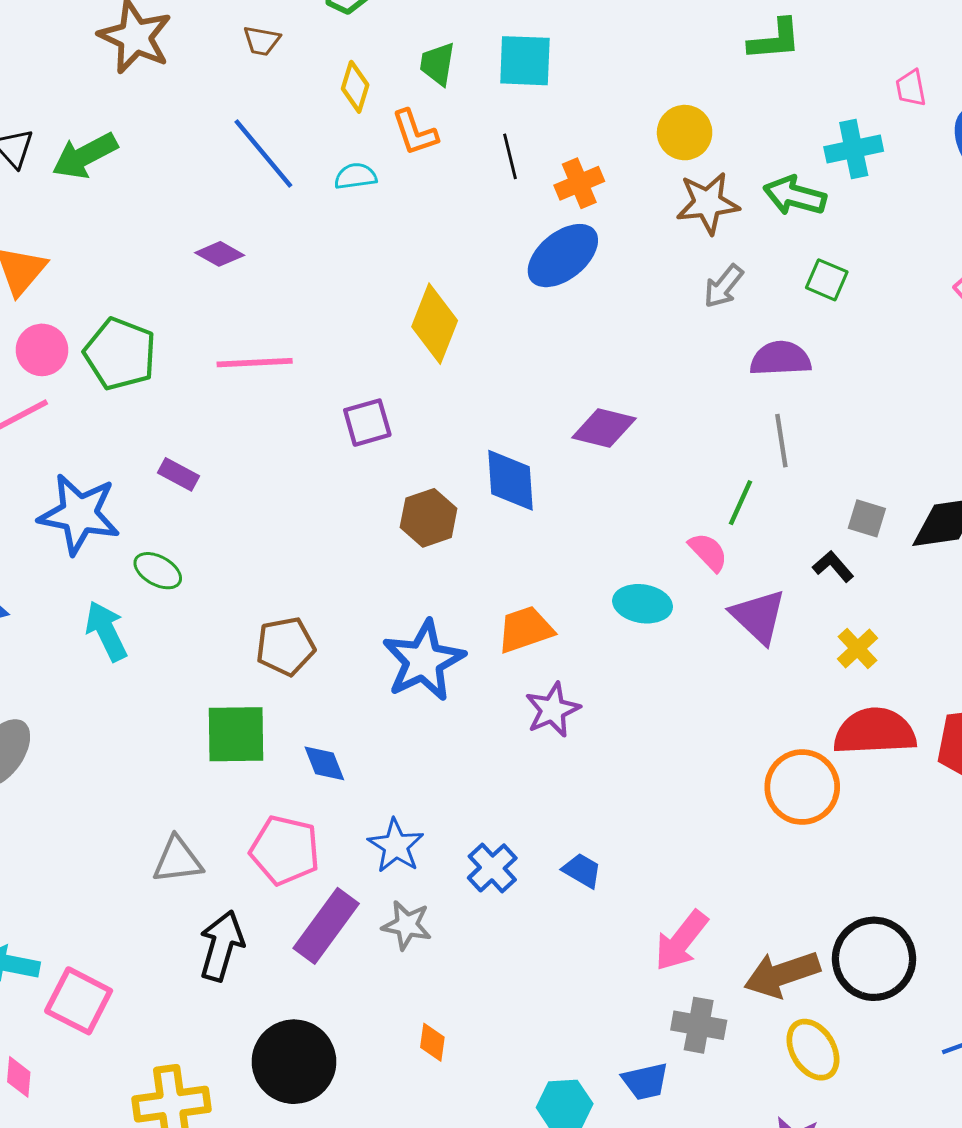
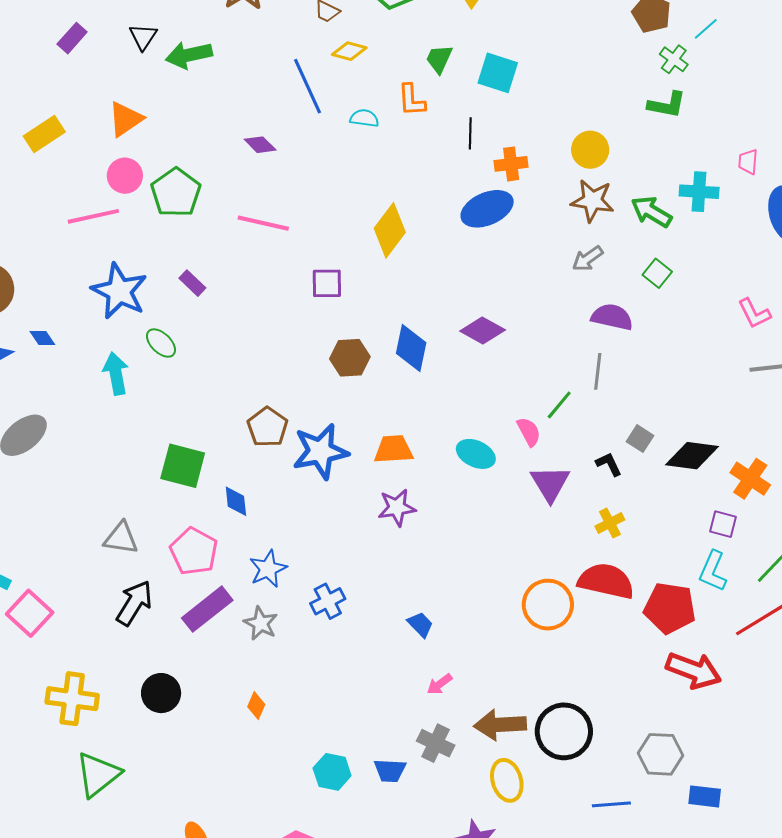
yellow diamond: (355, 87) -> (349, 51), moved, turned 72
brown pentagon: (286, 646) -> (267, 427), moved, turned 30
blue trapezoid: (582, 870) -> (420, 624), moved
pink arrow: (681, 941) -> (440, 684), size x0.6
black circle: (294, 1062) -> (161, 693), size x0.7

